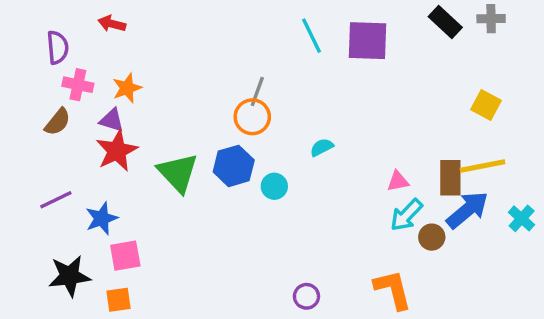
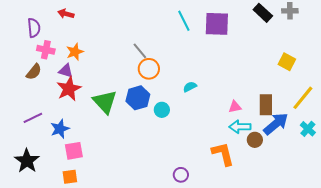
gray line: (257, 91) -> (140, 51), moved, turned -60
yellow line: (483, 166) -> (303, 98), moved, turned -40
cyan arrow: (406, 215) -> (240, 127), turned 45
black star: (69, 276) -> (27, 161), moved, turned -30
orange L-shape: (393, 290) -> (223, 154), moved

